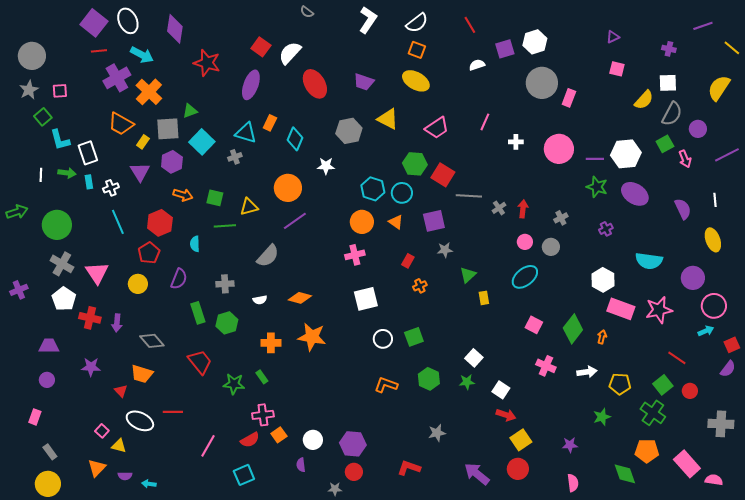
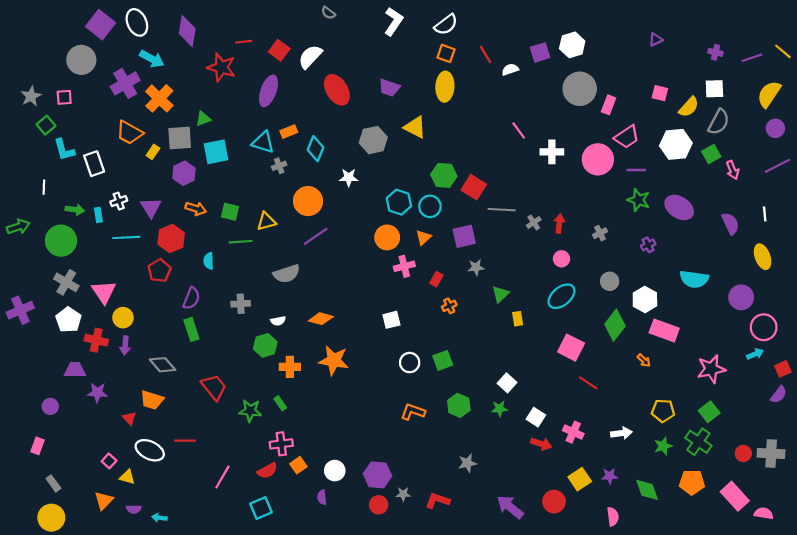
red line: (470, 25) -> (486, 55), moved
purple line: (703, 26) -> (752, 58), moved
red line: (99, 51) -> (244, 42), moved
gray circle: (32, 56) -> (81, 60), moved
pink square: (617, 69) -> (660, 93), moved
yellow ellipse: (416, 81) -> (445, 87), turned 64
pink line: (485, 122) -> (519, 130), turned -60
orange rectangle: (270, 123) -> (289, 132), turned 42
pink trapezoid: (437, 128) -> (627, 137), moved
purple circle: (698, 129) -> (775, 128), moved
cyan square: (202, 142) -> (216, 152), turned 35
white cross: (516, 142) -> (552, 152), size x1.5
white hexagon: (626, 154) -> (676, 144), moved
gray cross: (235, 157) -> (279, 166), moved
purple triangle: (140, 172) -> (151, 207), moved
green arrow: (67, 173) -> (75, 210), moved
cyan rectangle: (89, 182) -> (98, 215), moved
cyan line: (118, 222) -> (126, 237), turned -70
orange triangle: (396, 222) -> (424, 237), turned 42
gray circle: (551, 247) -> (610, 281), moved
pink cross: (355, 255) -> (404, 266), moved
gray semicircle: (268, 256) -> (287, 274), turned 30
yellow circle: (138, 284) -> (123, 318), moved
purple cross: (19, 290) -> (20, 310), size x1.4
white square: (366, 299) -> (391, 320), size x0.7
pink star: (659, 310) -> (711, 369), moved
green rectangle: (198, 313) -> (191, 329), moved
green hexagon: (227, 323) -> (265, 345), moved
pink square: (534, 325) -> (571, 348), size x1.4
green diamond: (573, 329) -> (615, 325), moved
orange arrow: (602, 337) -> (644, 360), turned 120
purple trapezoid: (49, 346) -> (75, 370), moved
red line: (677, 358) -> (588, 383), moved
pink cross: (546, 366) -> (573, 432), moved
white arrow: (587, 372) -> (621, 433), moved
red circle: (690, 391) -> (743, 453), moved
green star: (602, 417) -> (663, 446), moved
yellow square: (521, 440) -> (580, 479), moved
green diamond: (625, 474) -> (647, 490), moved
gray star: (335, 489) -> (403, 494), moved

